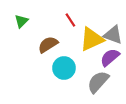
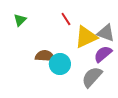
brown semicircle: (48, 45) -> (45, 56), moved, turned 36

